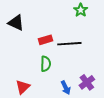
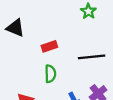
black line: (69, 44) -> (92, 57), moved

